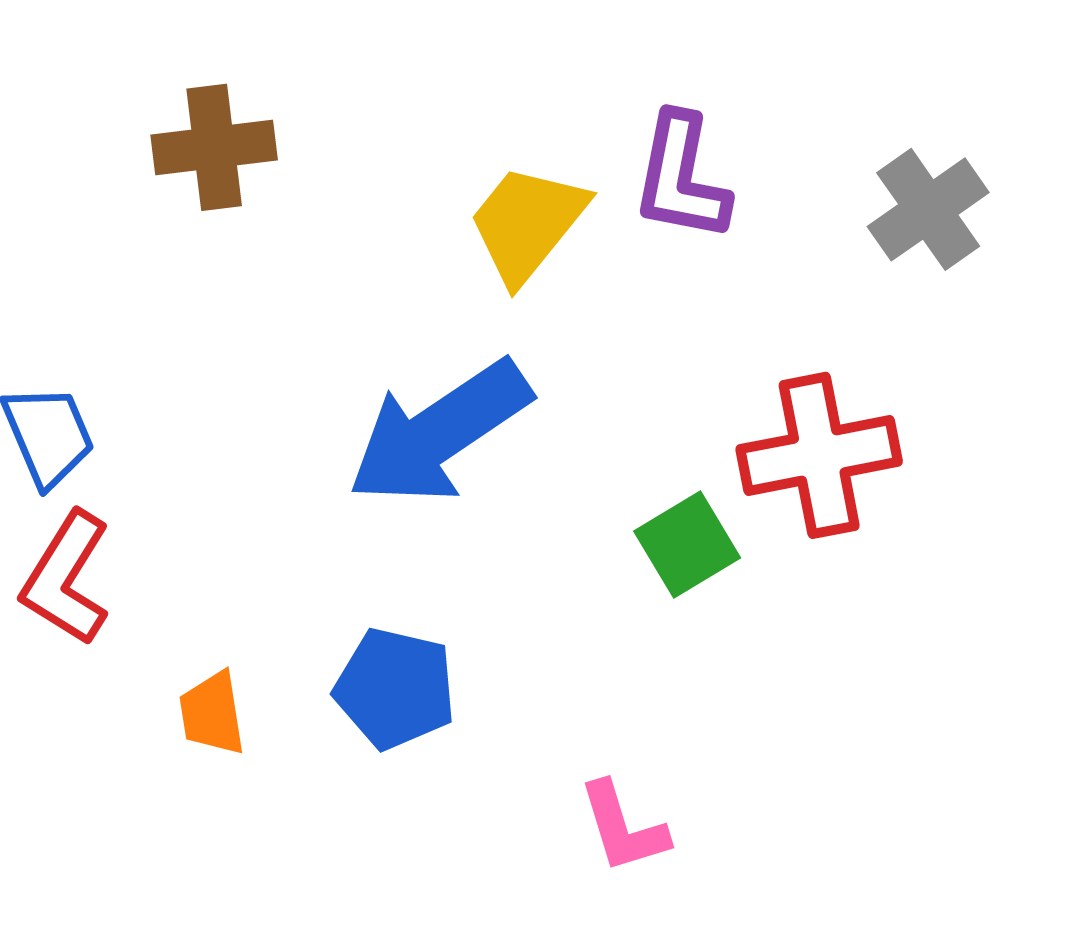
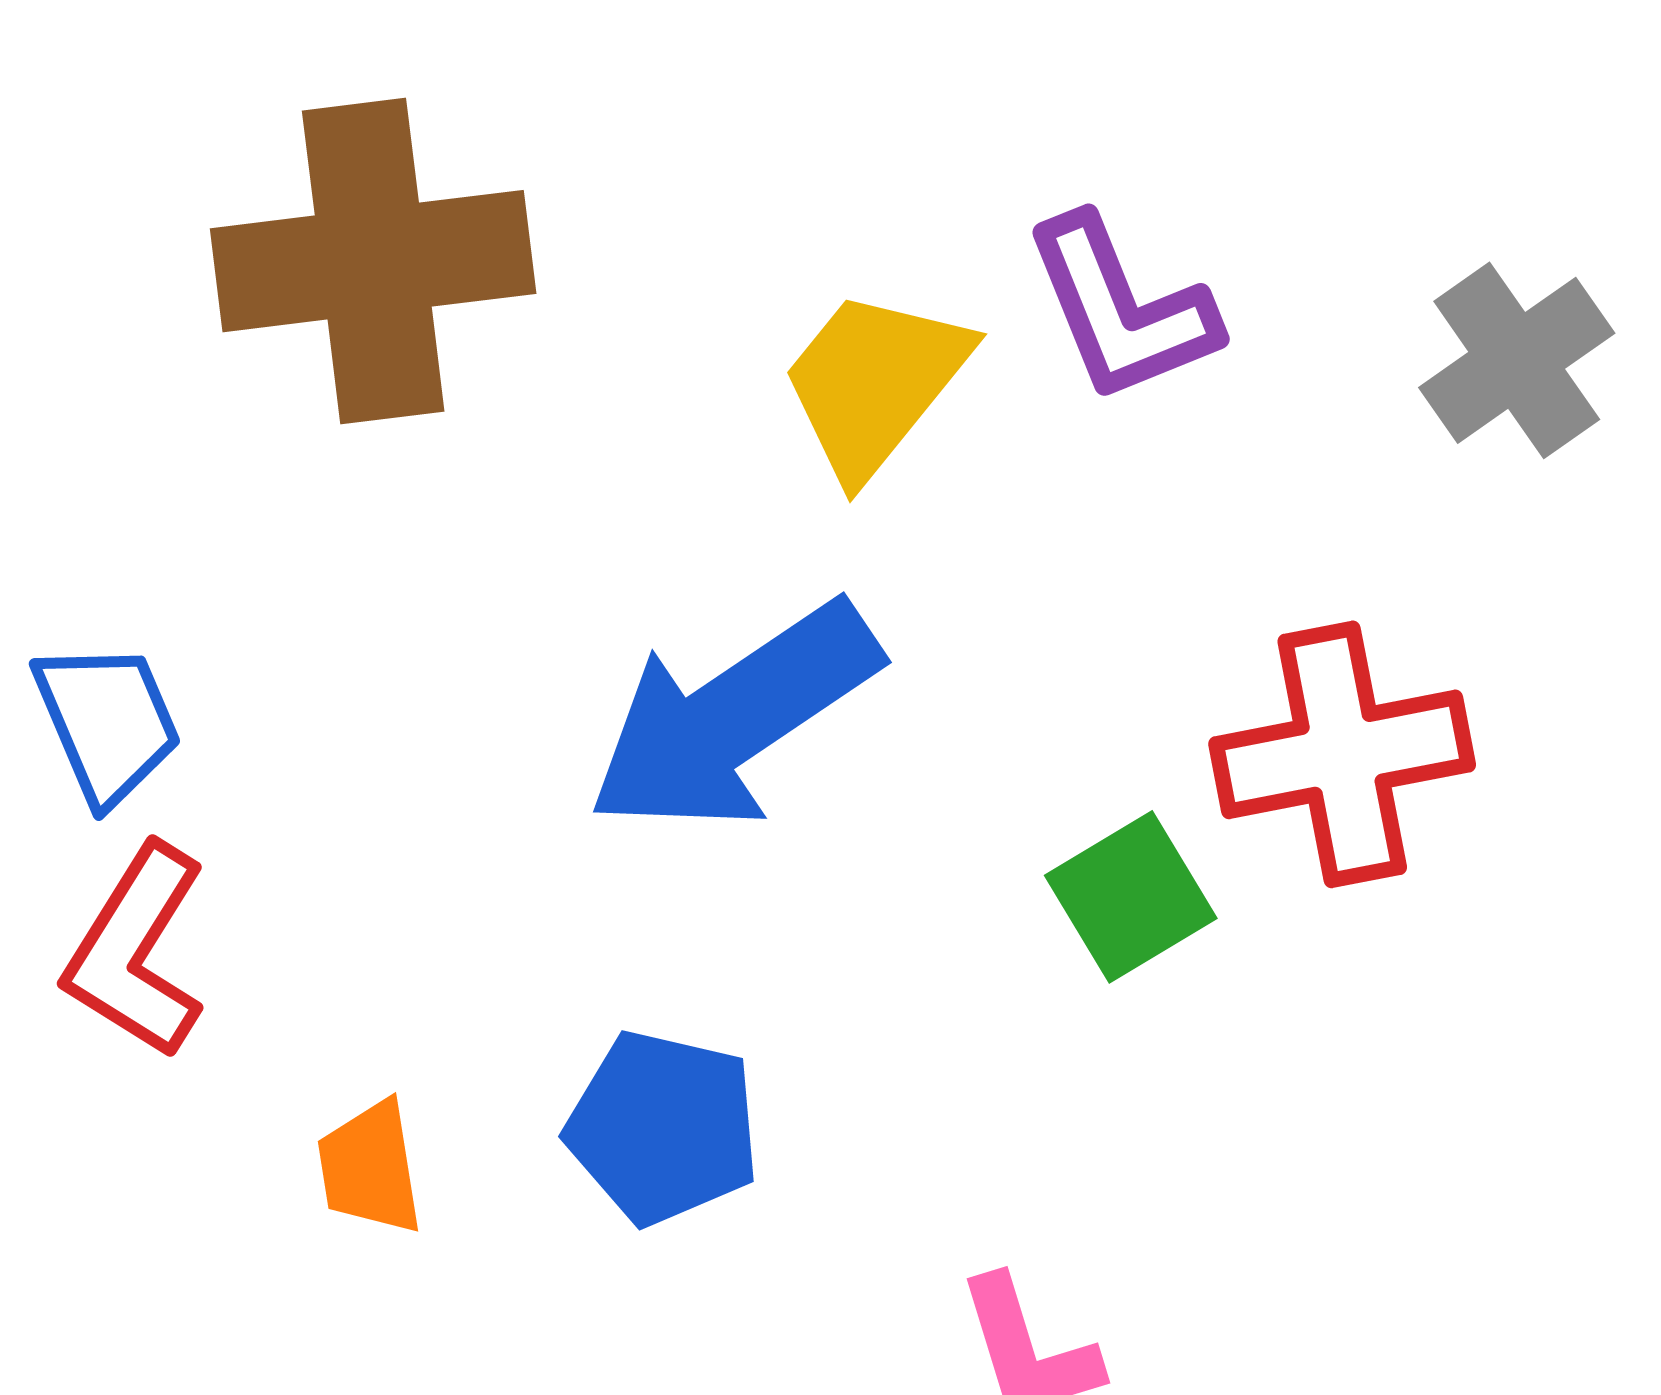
brown cross: (214, 147) -> (373, 261), size x1.6
purple L-shape: (681, 177) -> (1121, 309), turned -33

